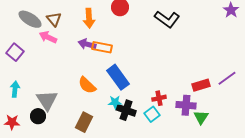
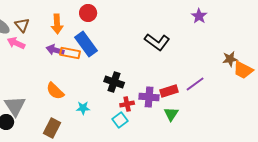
black L-shape: (167, 19) -> (157, 42), moved
blue rectangle: (118, 77) -> (86, 44), moved
purple cross: (186, 105) -> (149, 97), moved
black cross: (126, 110) -> (114, 82), moved
green triangle: (201, 117) -> (171, 114), moved

